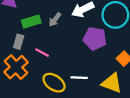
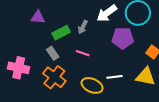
gray rectangle: (19, 42) -> (53, 53), turned -40
pink line: (42, 53) -> (83, 53), moved

